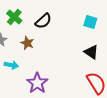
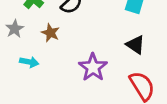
purple star: (37, 83) -> (93, 67), moved

